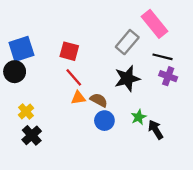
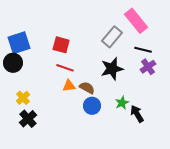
purple cross: (168, 76) -> (148, 67), turned 35
red line: (74, 77) -> (65, 68), turned -30

